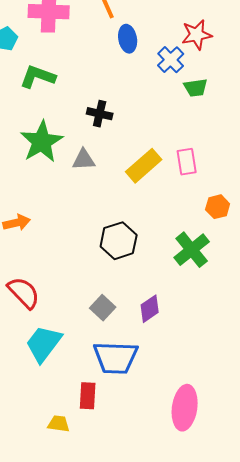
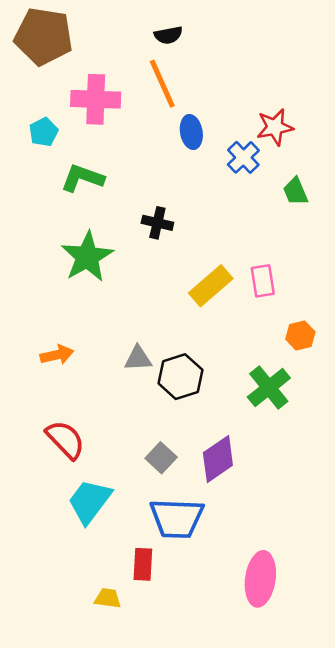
green trapezoid: (196, 88) -> (295, 191), moved, turned 75
gray triangle: (84, 160) -> (138, 358), moved
purple diamond: (150, 309) -> (218, 459), size x1.4

